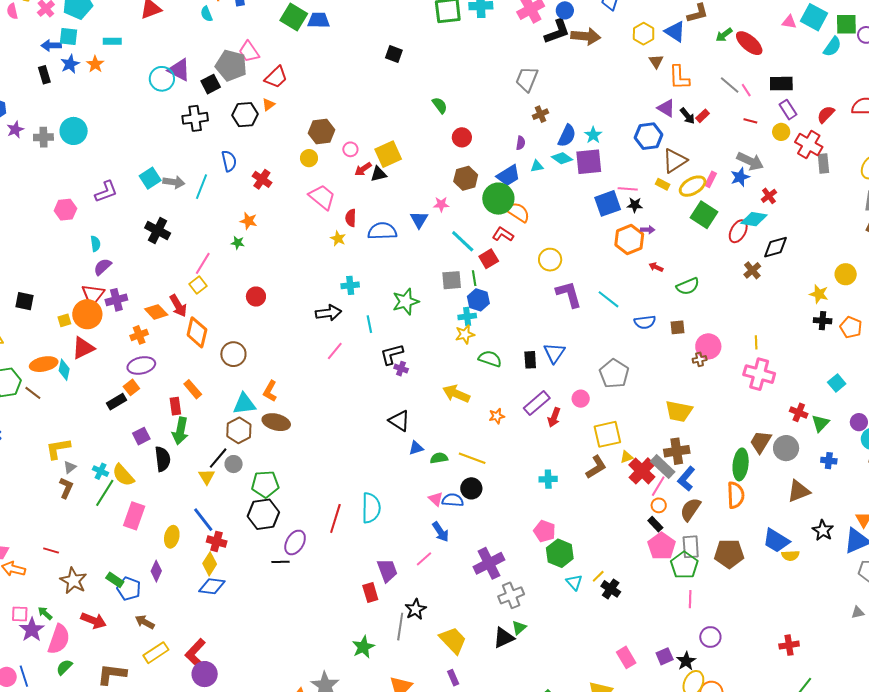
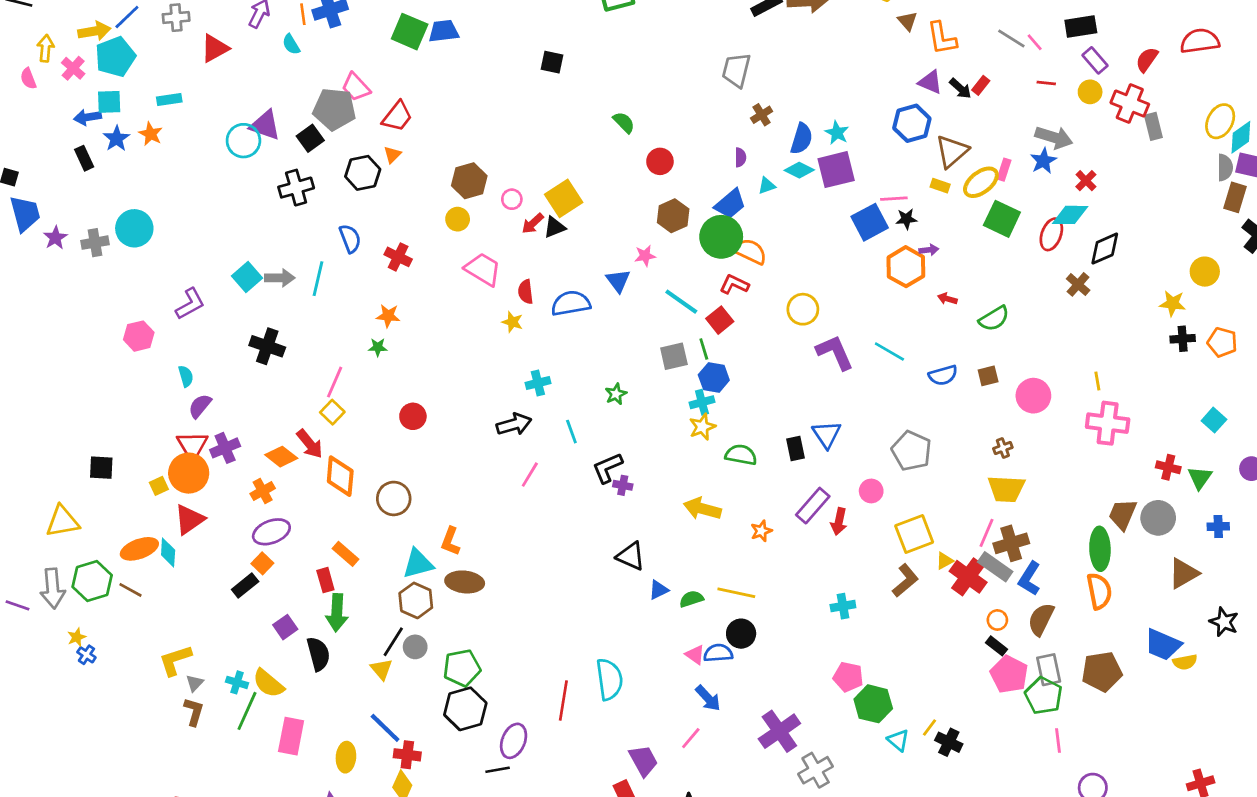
green star: (406, 302) -> (616, 394), size x0.6
brown cross: (700, 359) -> (1003, 448), moved
pink line: (658, 486) -> (986, 533), moved

